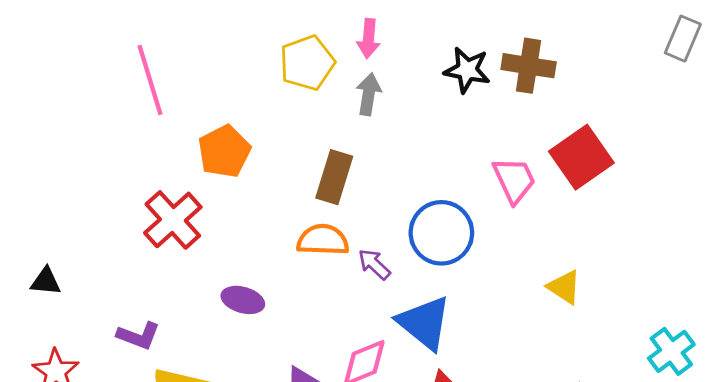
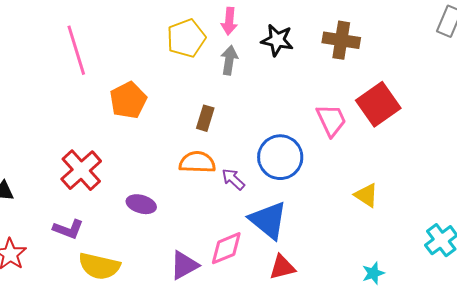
black star: (467, 70) -> (277, 40), moved
brown rectangle: (334, 177) -> (205, 118), size x0.7
red cross: (173, 220) -> (81, 170), moved

